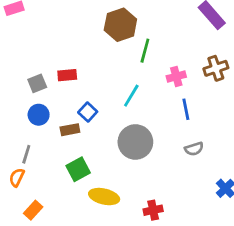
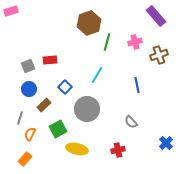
pink cross: (176, 77) -> (135, 42), moved
brown rectangle: (70, 130) -> (44, 105), moved, turned -32
gray circle: (135, 142) -> (87, 109), moved
gray semicircle: (194, 149) -> (131, 122), moved, turned 64
orange semicircle: (17, 177) -> (30, 134), moved
red cross: (153, 210) -> (118, 150), moved

